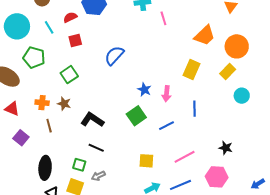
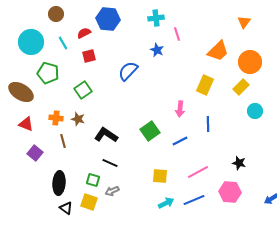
blue star: (144, 90) -> (157, 50), moved

